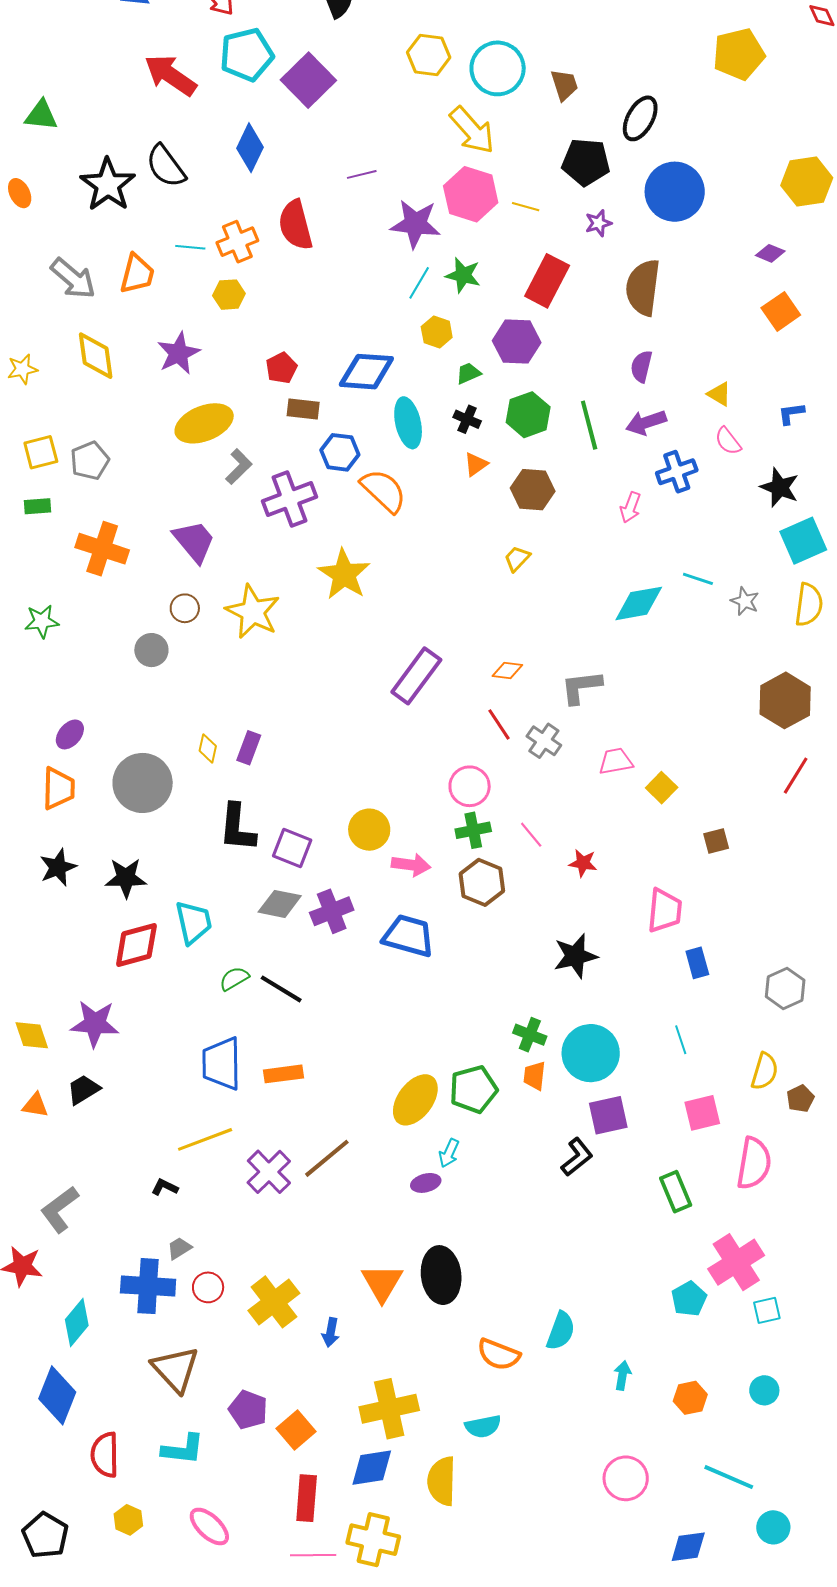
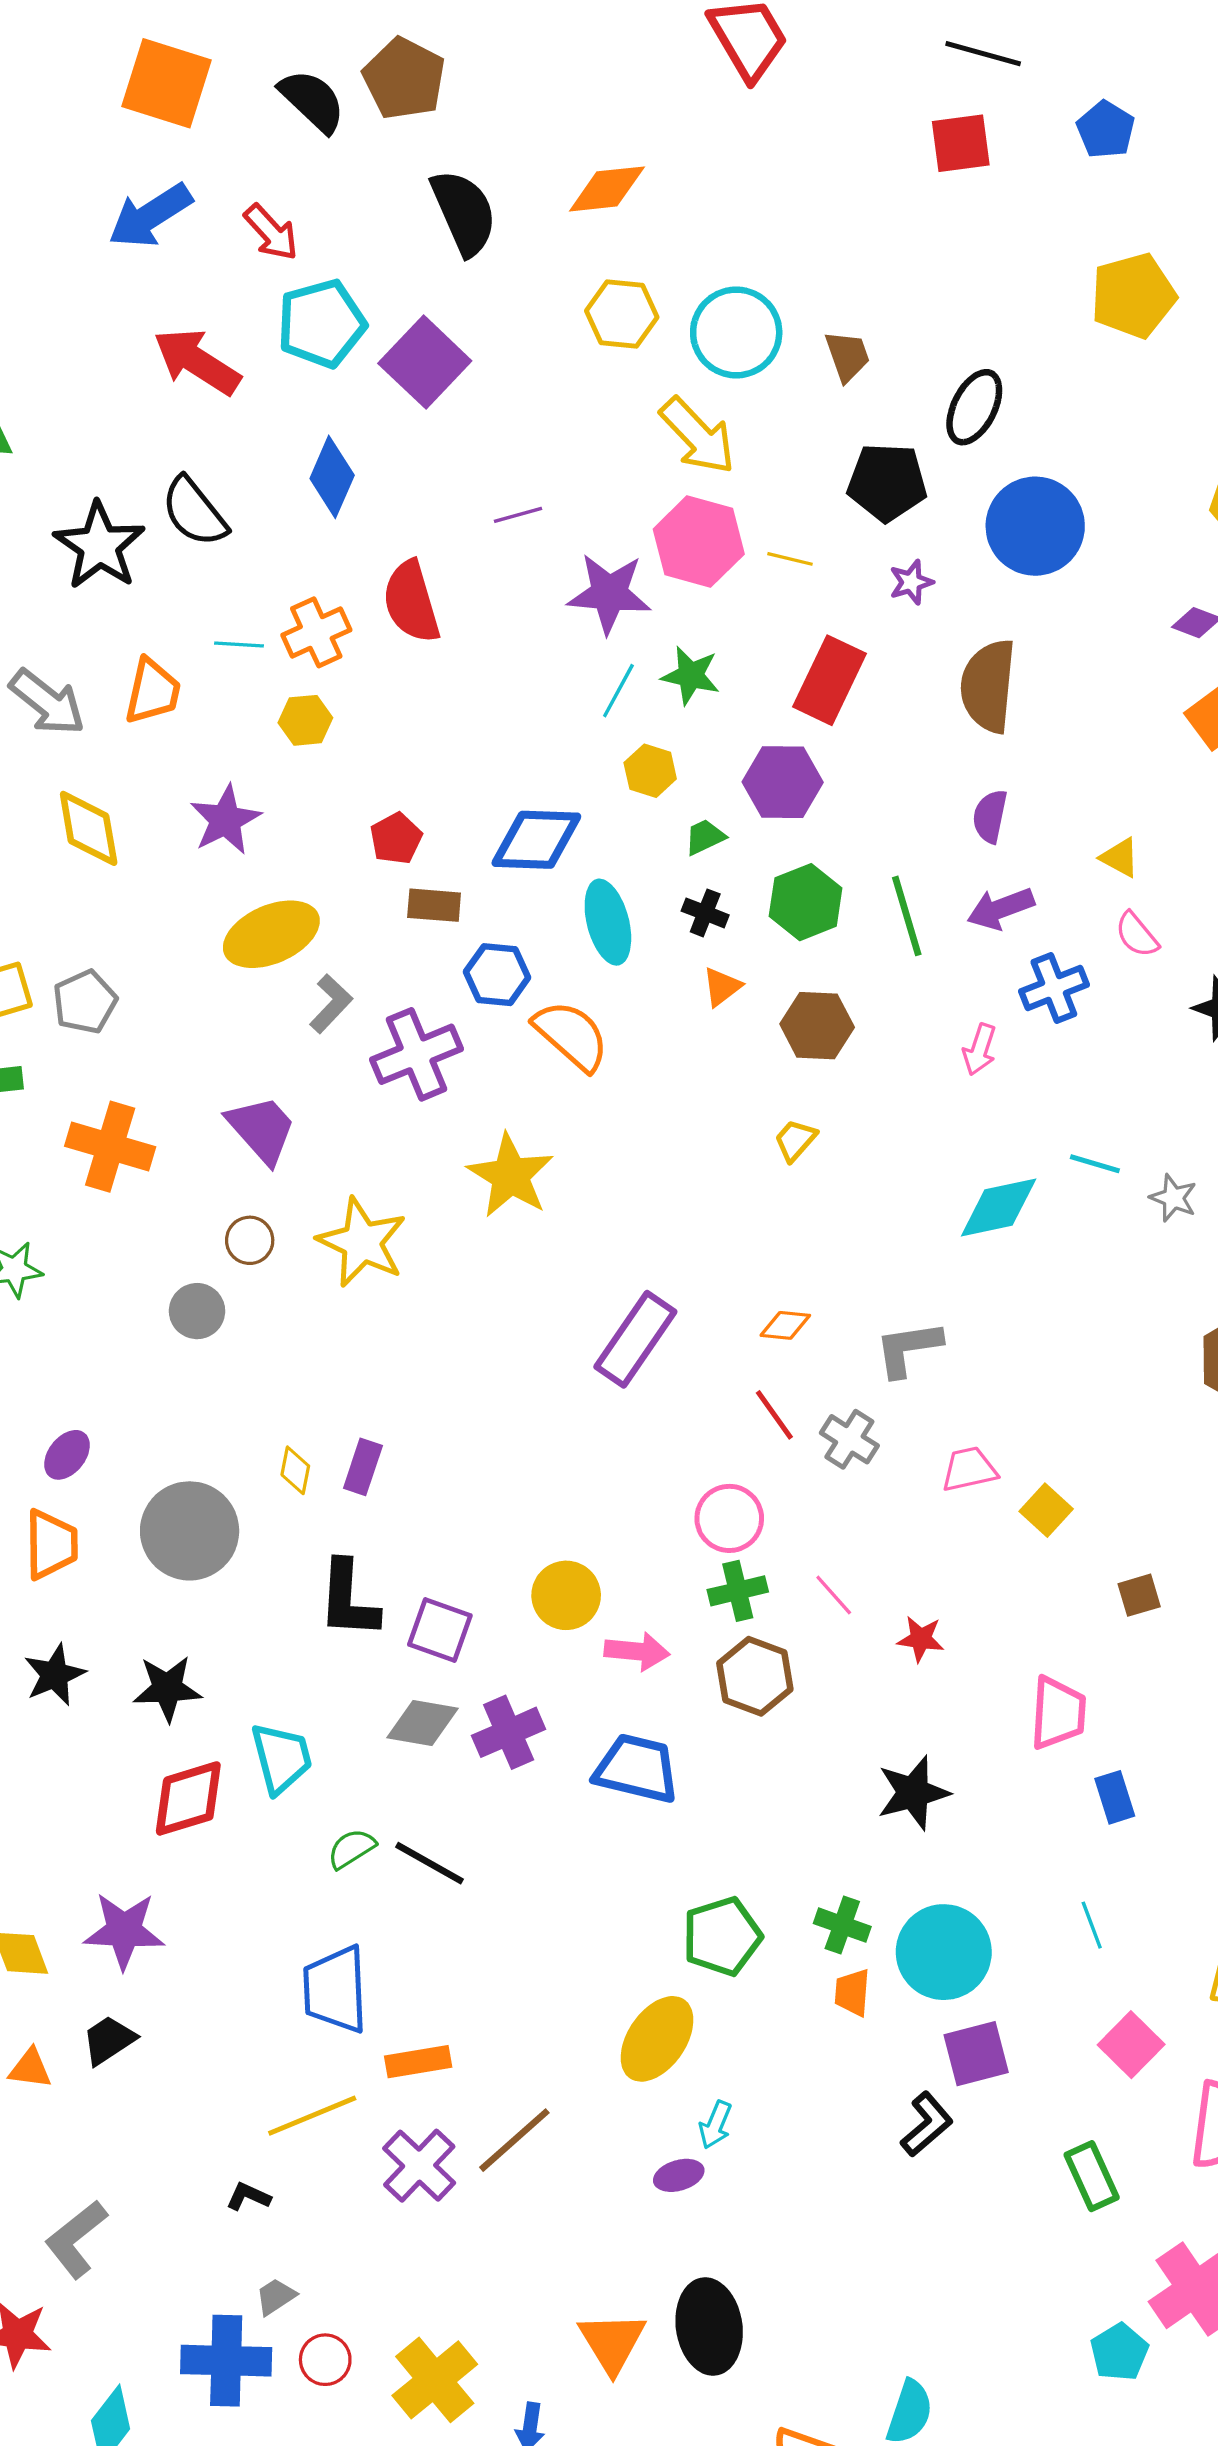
orange rectangle: (284, 1074) -> (418, 2062), moved
green pentagon: (473, 1089) -> (722, 1936), moved
pink square: (702, 1113) -> (1131, 2045), turned -30

